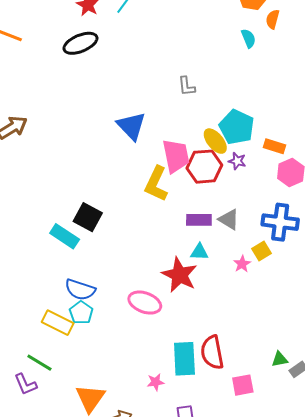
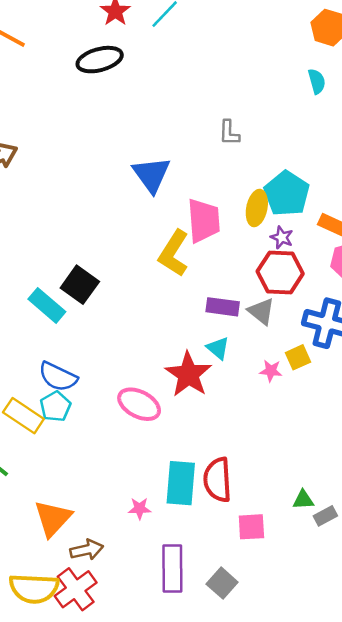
yellow ellipse: (215, 141) -> (257, 208), turned 44
red hexagon: (204, 167) -> (280, 272), moved
cyan triangle: (199, 252) -> (218, 348), turned 30
pink star: (242, 264) -> (271, 371), turned 30

